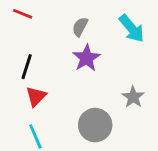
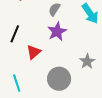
red triangle: (36, 96) -> (34, 52), moved

